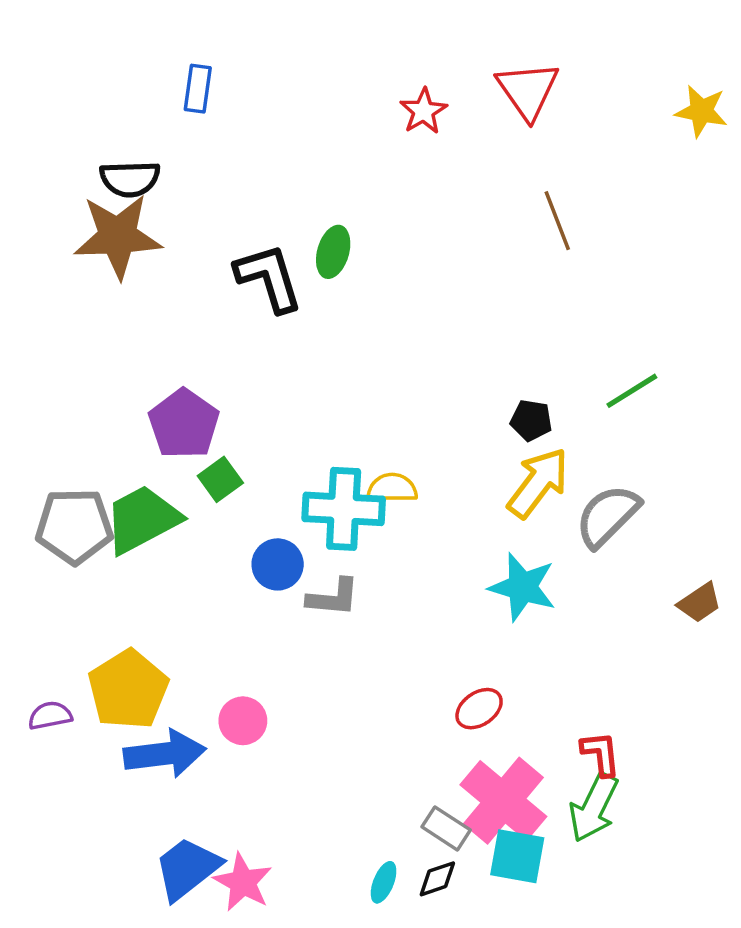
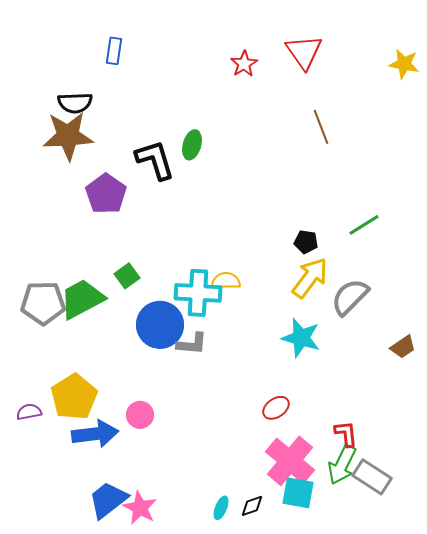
purple pentagon: (184, 424) -> (106, 194), moved
blue circle: (278, 564) -> (160, 325), size x1.6
gray rectangle: (446, 828) -> (372, 477), moved, size x1.4

